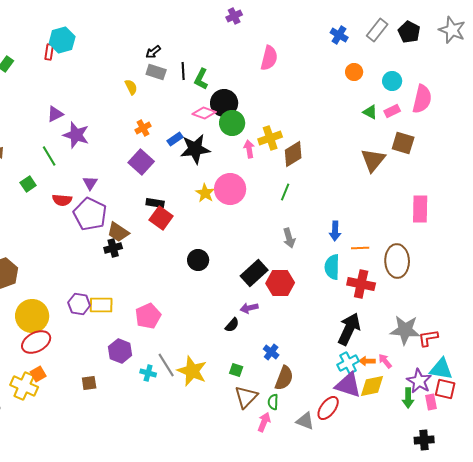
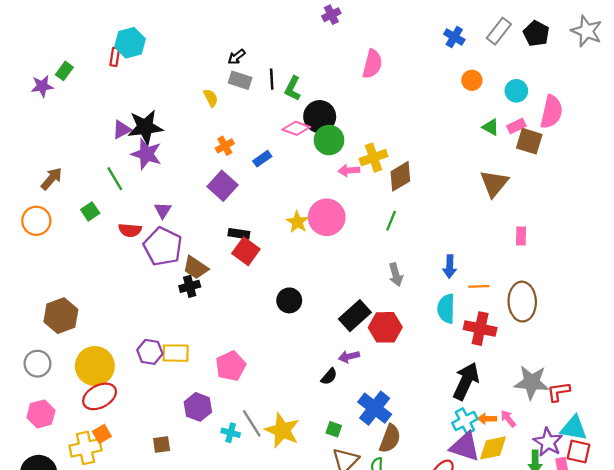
brown square: (403, 143) -> (529, 141), moved
black star: (195, 149) -> (145, 127), moved
pink arrow: (249, 149) -> (349, 170), turned -84
pink rectangle: (420, 209) -> (521, 236), moved, size x0.6
blue cross: (271, 352) -> (375, 408), size x1.8
yellow cross: (24, 386) -> (85, 448), turned -36

